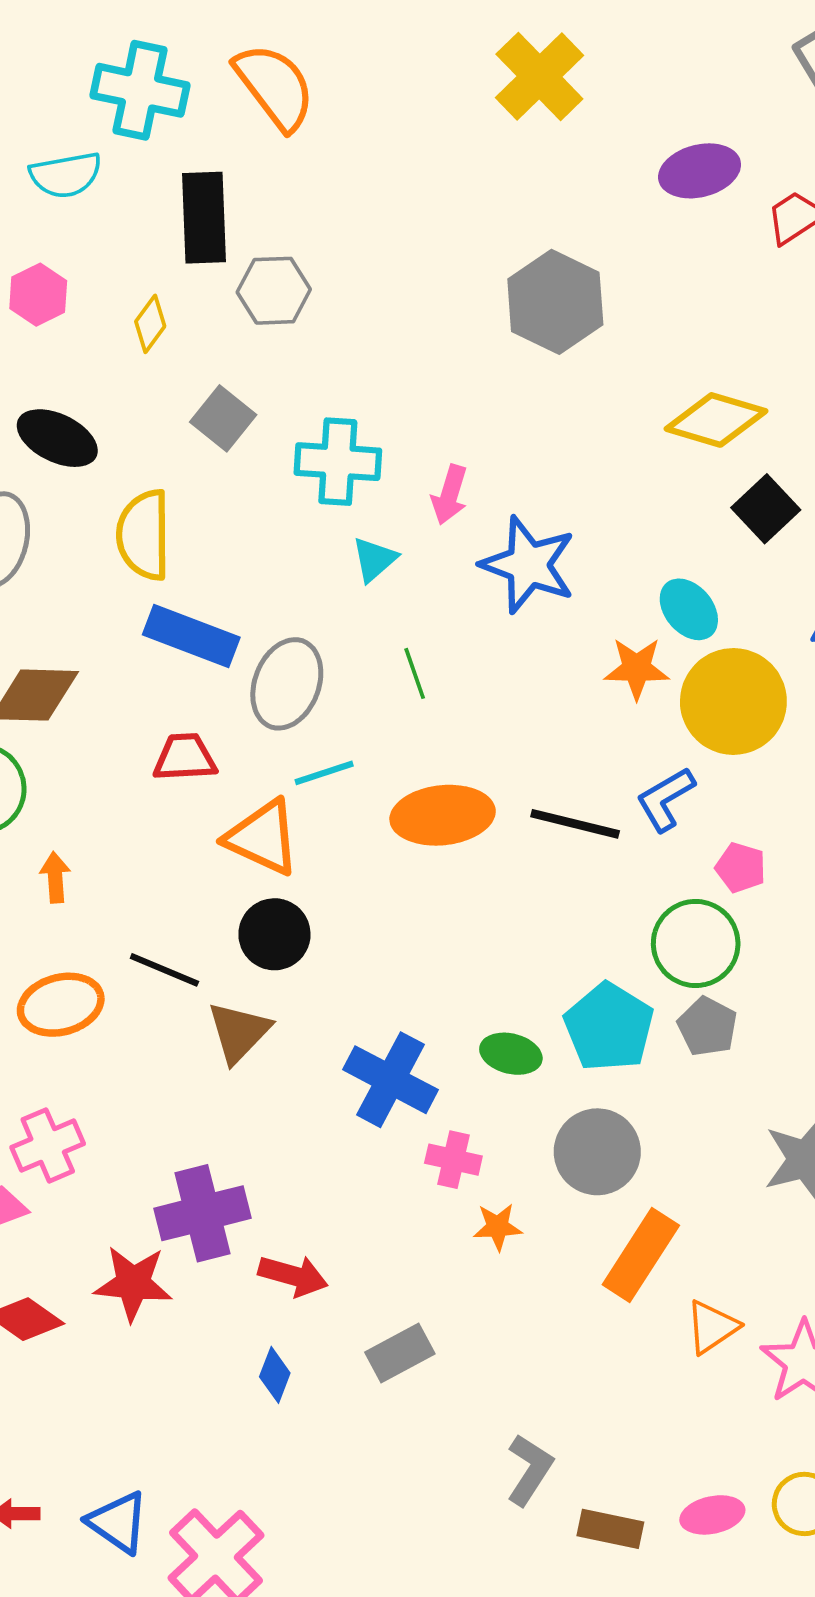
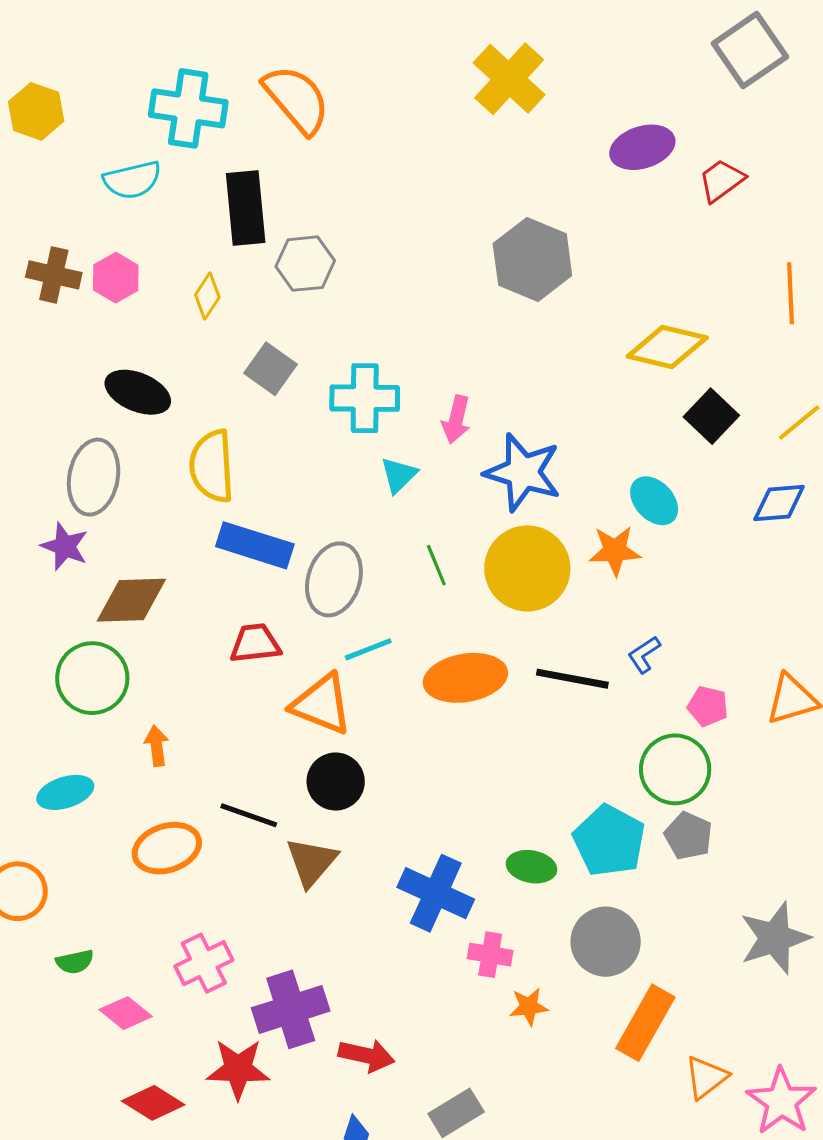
yellow circle: (733, 701) -> (527, 568), moved
blue L-shape: (665, 799) -> (644, 655), size x0.7
pink cross: (48, 1145) -> (204, 963), moved

